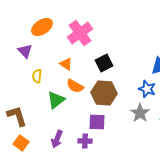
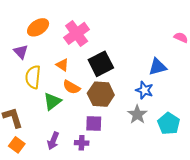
black square: (104, 63) -> (101, 64), size x1.4
yellow semicircle: (37, 76) -> (33, 77), size x1.6

